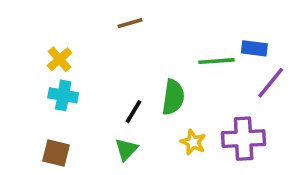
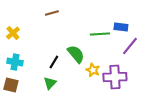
cyan cross: (63, 95) -> (15, 62), moved
green semicircle: (173, 97) -> (76, 54), turned -48
yellow star: (193, 142) -> (93, 70), moved

